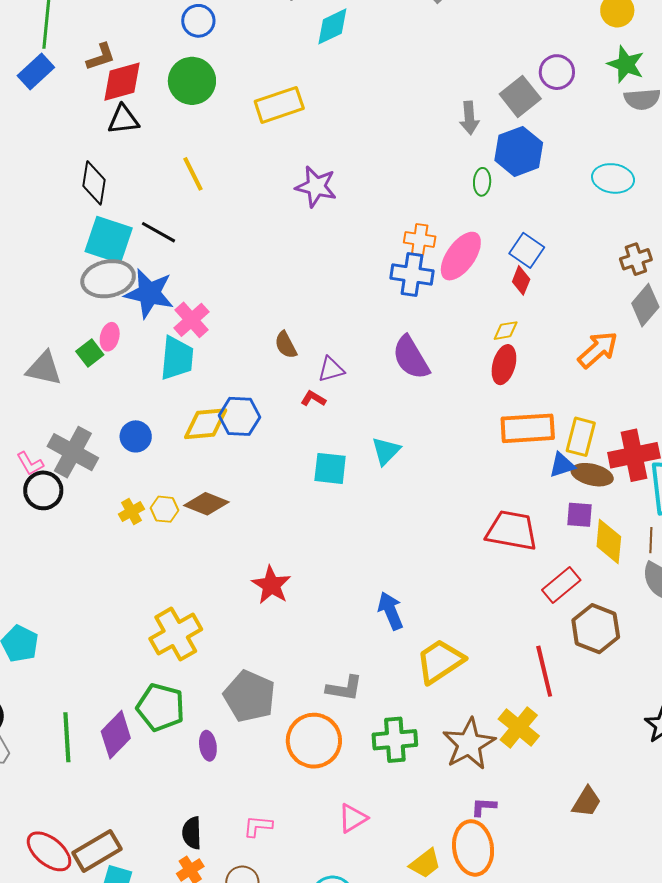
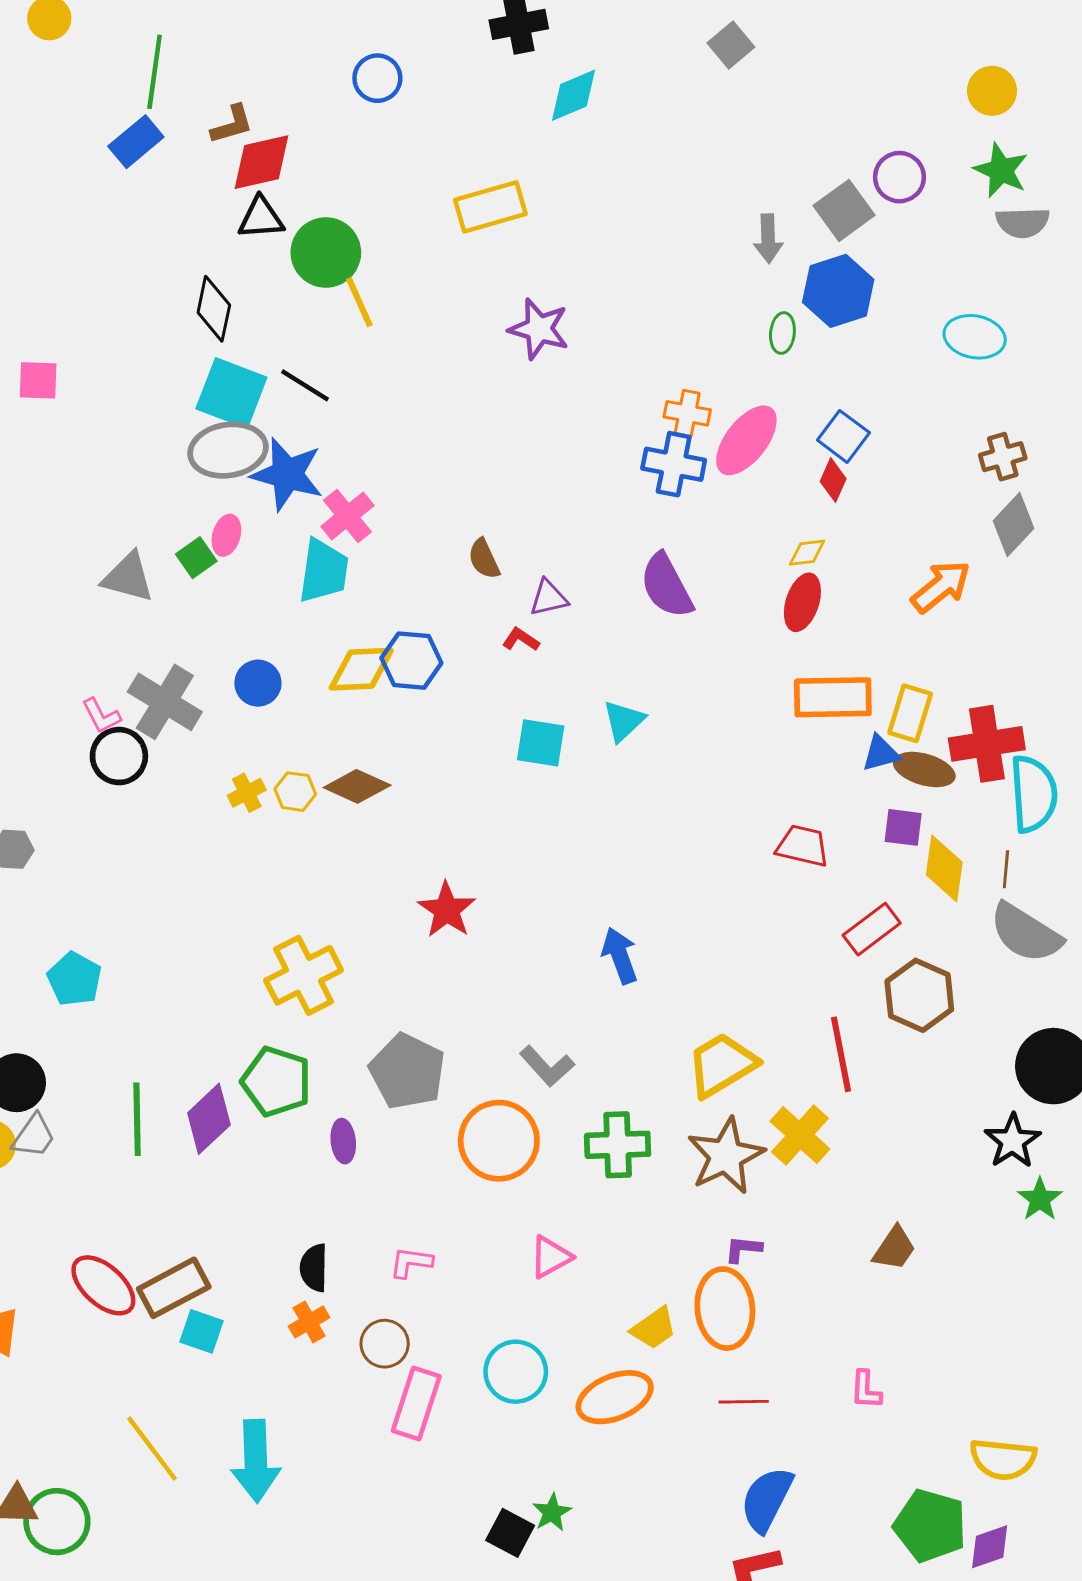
green circle: (192, 81) -> (326, 252), moved
red trapezoid: (512, 531) -> (803, 846), size x0.7
yellow trapezoid: (440, 661) -> (722, 1065), moved
gray L-shape: (344, 688) -> (547, 1066), turned 36

